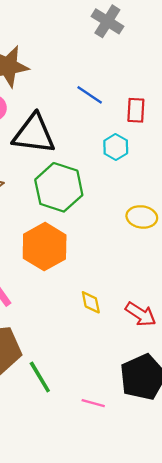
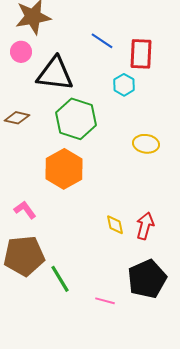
red rectangle: (136, 110) -> (141, 54), size x1.4
yellow diamond: (91, 302) -> (115, 225), moved
red arrow: (141, 314) -> (145, 226), turned -108

